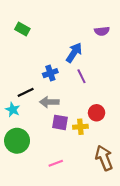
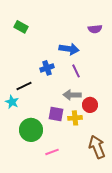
blue arrow: (74, 53) -> (69, 49), turned 66
gray arrow: (49, 102) -> (72, 95), moved
green circle: (17, 141) -> (31, 130), moved

